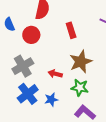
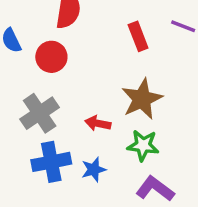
red rectangle: (71, 30) -> (138, 36), moved
blue cross: (28, 94) -> (51, 162), turned 30

